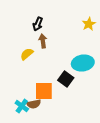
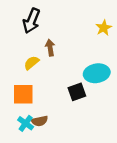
black arrow: (38, 24) -> (31, 21), moved, size x1.5
black square: (66, 79) -> (77, 92), turned 35
orange square: (44, 91) -> (23, 94), moved

